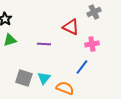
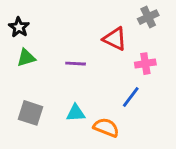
gray square: (24, 78) -> (31, 113), moved
cyan triangle: (44, 78) -> (76, 113), turned 48

